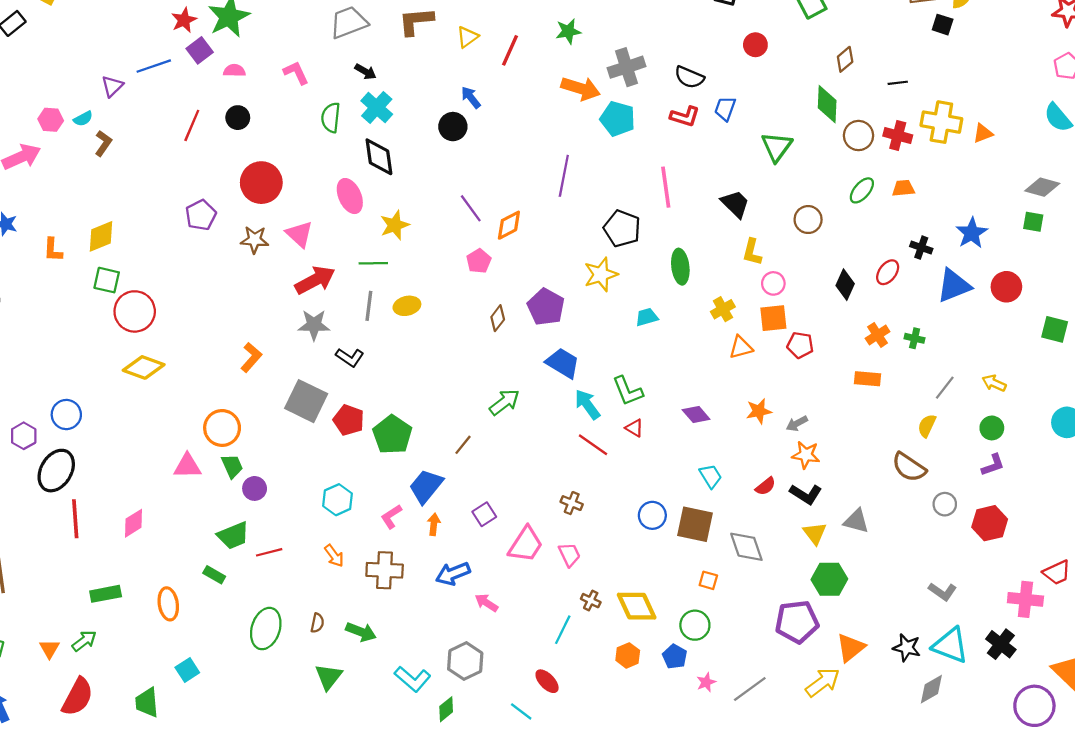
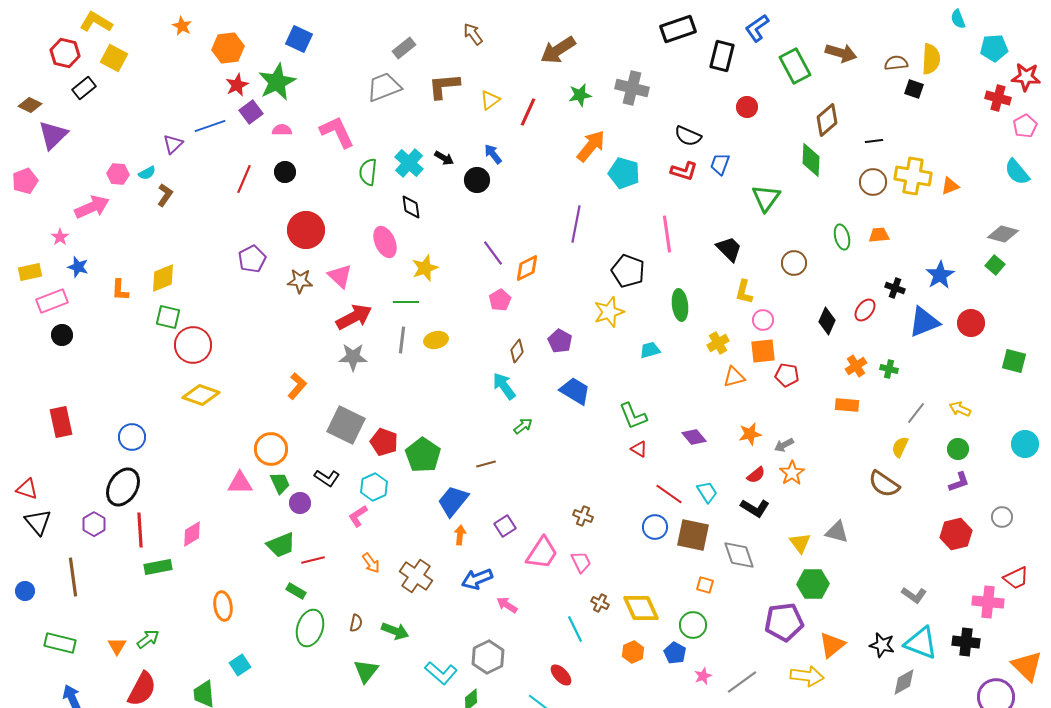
brown diamond: (845, 59) -> (827, 120), size x1.4
gray cross: (627, 67) -> (632, 88), moved, turned 32
black arrow: (365, 72) -> (444, 158), moved
pink L-shape: (296, 73) -> (337, 132), size x1.5
orange arrow: (581, 88) -> (591, 146), turned -68
brown circle: (859, 136) -> (873, 182), moved
red cross: (898, 136) -> (998, 98), moved
black diamond: (379, 157) -> (411, 207), size x0.7
green ellipse: (862, 190) -> (842, 237), turned -55
green square: (1033, 222) -> (995, 265), turned 30
purple pentagon: (546, 307) -> (560, 341), size x0.7
black L-shape: (350, 357) -> (327, 478), moved
green arrow: (504, 402) -> (523, 426), size x0.7
cyan arrow: (587, 404) -> (504, 386), moved
purple hexagon: (24, 436) -> (94, 524), moved
brown line: (463, 445) -> (486, 464), turned 36
red line: (593, 445) -> (669, 494), moved
orange star: (806, 455) -> (792, 473), turned 30
red semicircle: (765, 486) -> (756, 475), moved
black L-shape: (806, 494) -> (755, 508), moved
cyan hexagon: (337, 500) -> (374, 487), moved
gray circle: (945, 504) -> (1002, 517), moved
pink L-shape: (391, 516) -> (358, 516), moved
brown cross: (385, 570) -> (416, 576), turned 32
green rectangle: (214, 575) -> (296, 591), moved
green rectangle: (106, 594) -> (158, 567), moved
cyan line: (563, 630) -> (575, 629), turned -52
black cross: (1001, 644) -> (966, 642), turned -32
yellow arrow: (823, 682) -> (807, 676), turned 44

